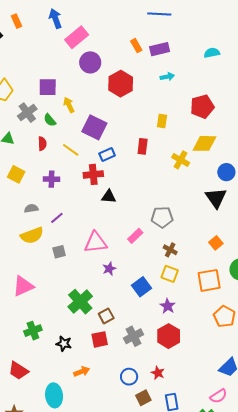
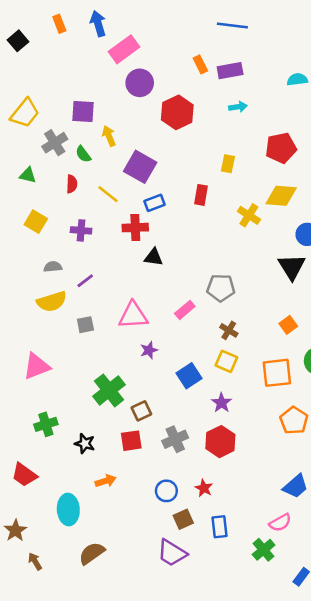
orange rectangle: (16, 21) -> (59, 24), moved

